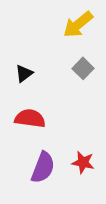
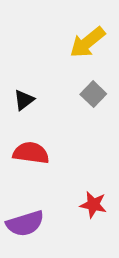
purple semicircle: (43, 167) -> (25, 223), moved, turned 52

